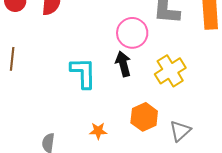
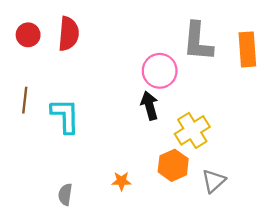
yellow cross: (170, 71) -> (192, 130), moved
cyan L-shape: (83, 73) -> (65, 116), moved

